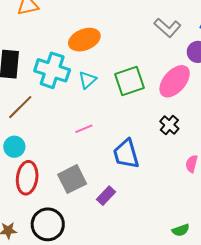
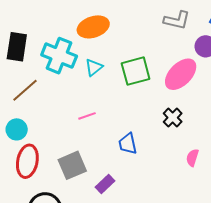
gray L-shape: (167, 28) -> (177, 20), turned -32
blue trapezoid: (126, 154) -> (128, 144), size x0.7

